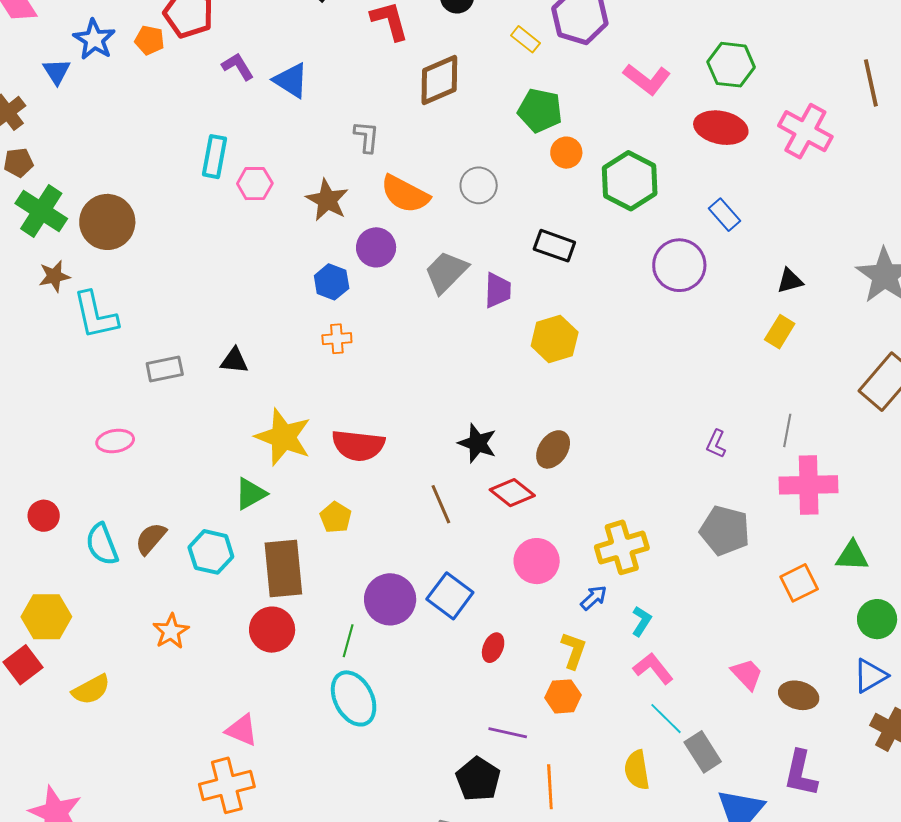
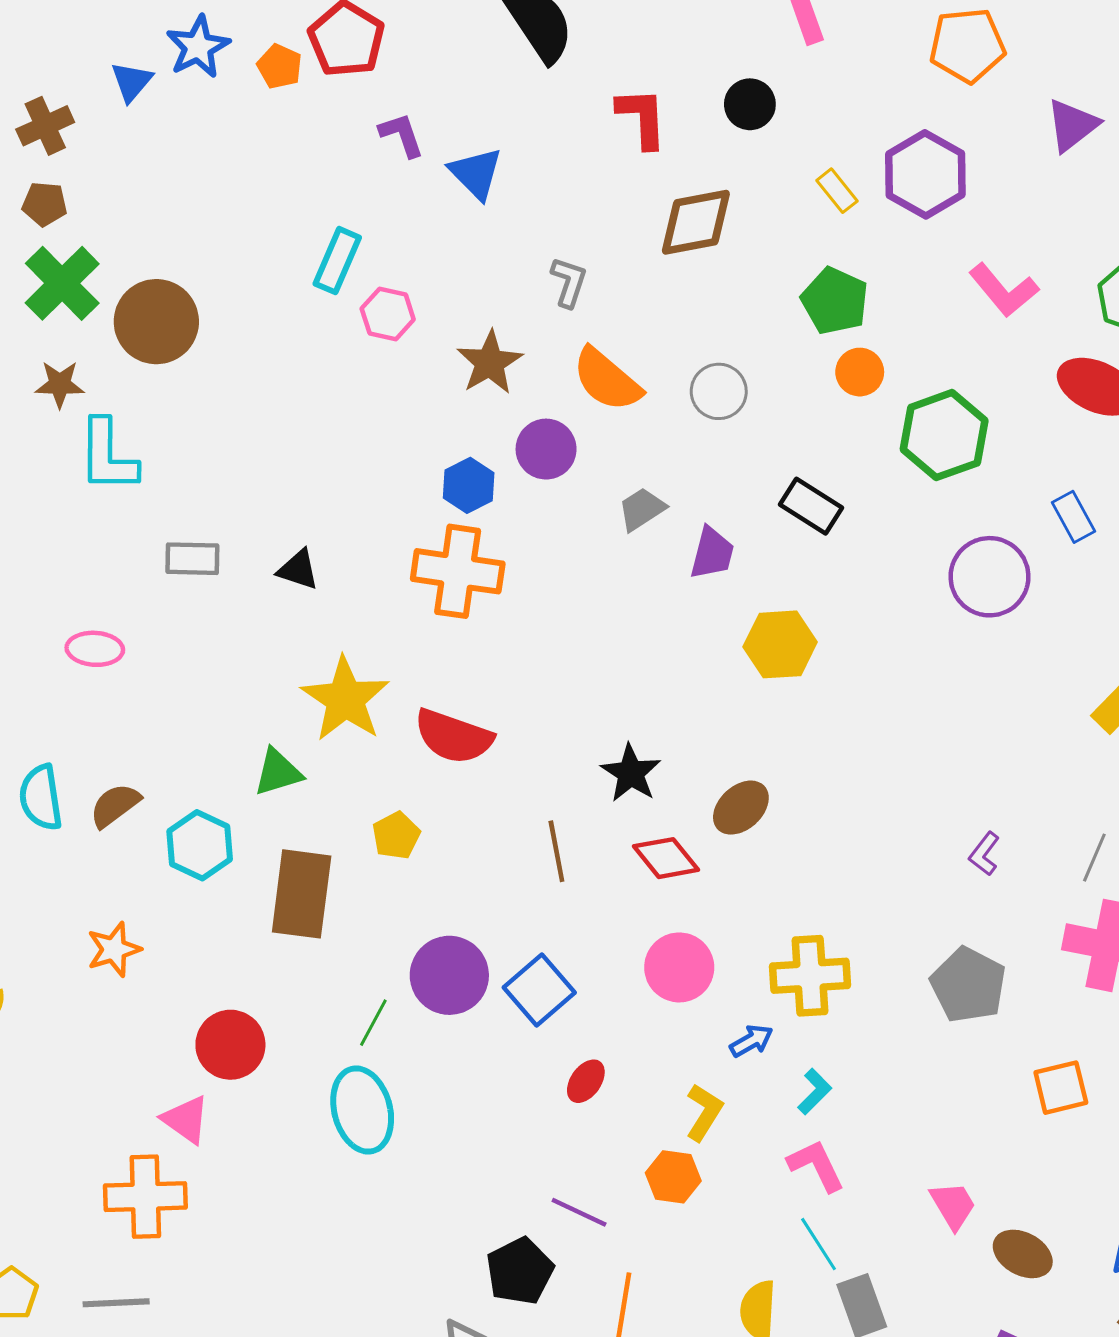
gray trapezoid: (446, 272) -> (642, 509), size x0.7
orange cross: (337, 339) -> (458, 571), size x2.0
red circle: (272, 630) -> (230, 1045), moved

